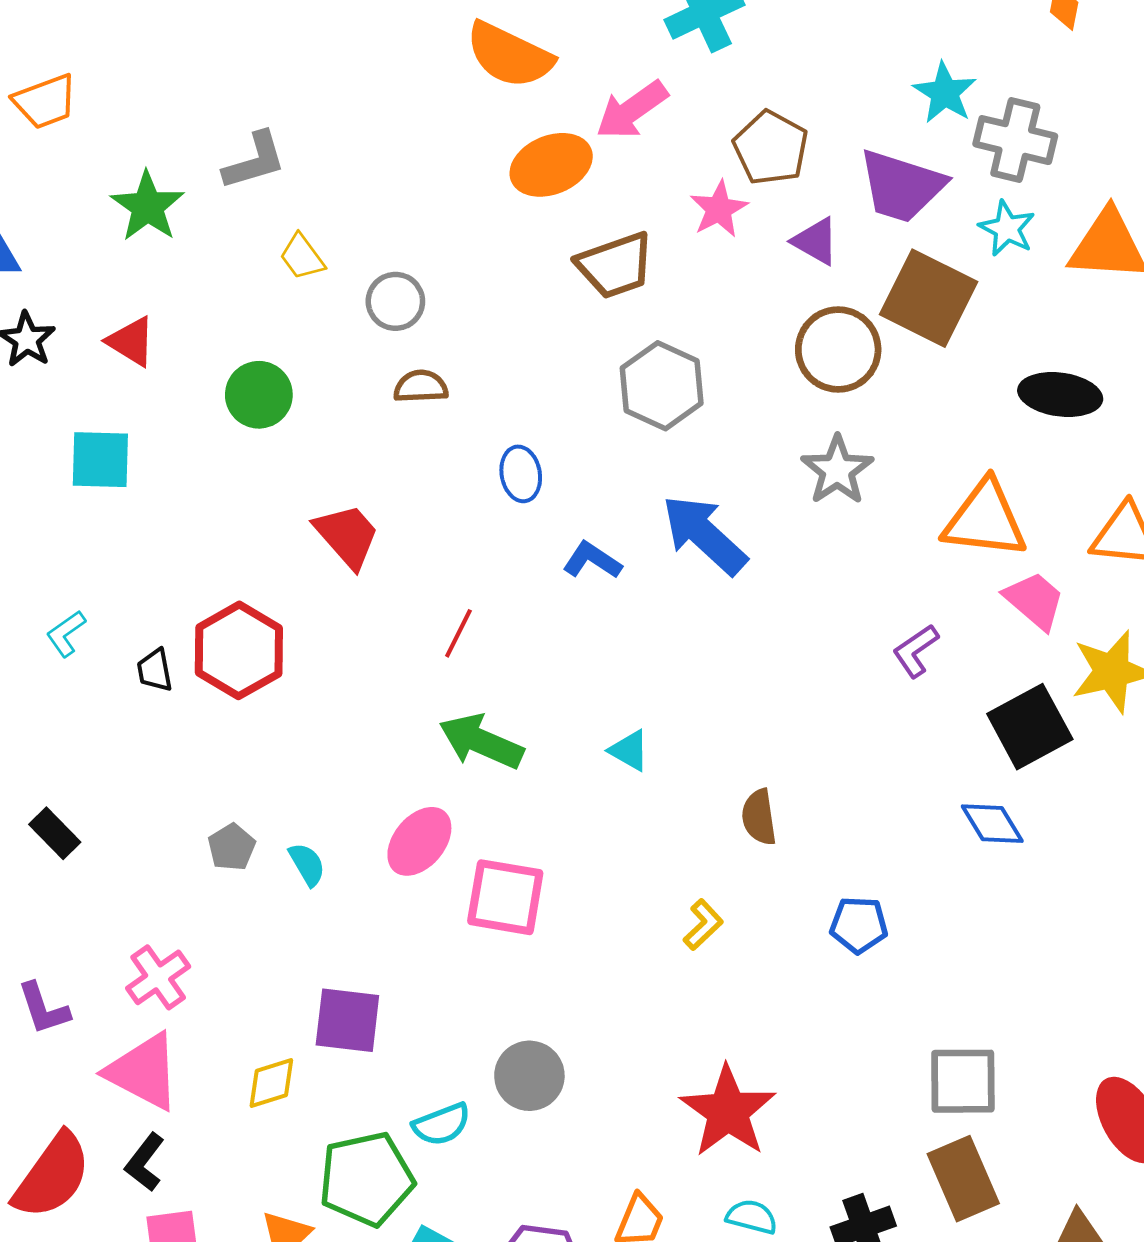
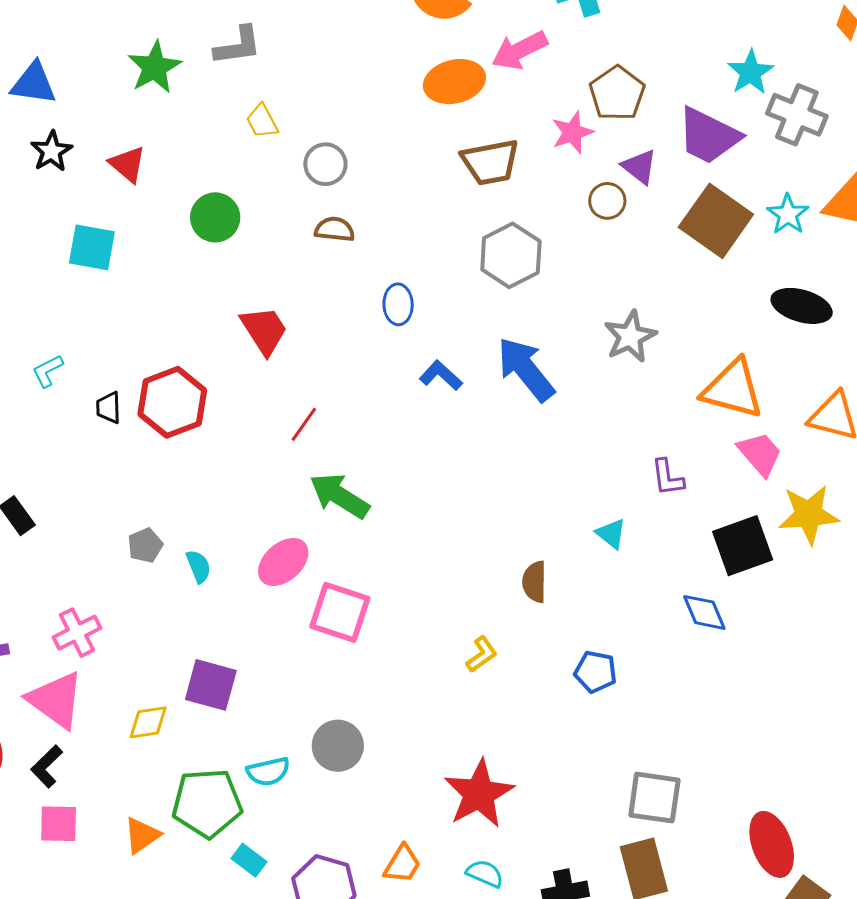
cyan star: (1007, 228) -> (788, 214), moved
brown circle: (838, 350) -> (607, 201), moved, size x0.6
red line: (458, 633) -> (304, 424), moved
purple L-shape: (916, 651) -> (667, 477), turned -72
cyan triangle: (629, 750) -> (611, 534), moved

